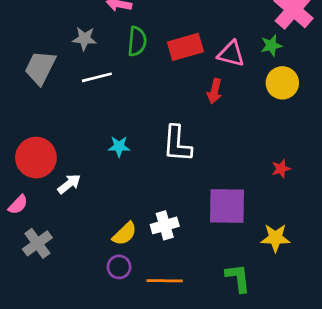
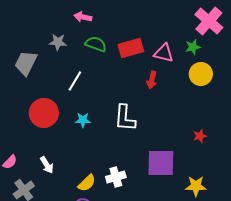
green semicircle: (137, 41) -> (96, 44), turned -75
white line: (97, 77) -> (75, 81), moved, turned -45
red circle: (36, 158) -> (44, 113), moved
white arrow: (69, 184) -> (47, 165), moved, turned 96

